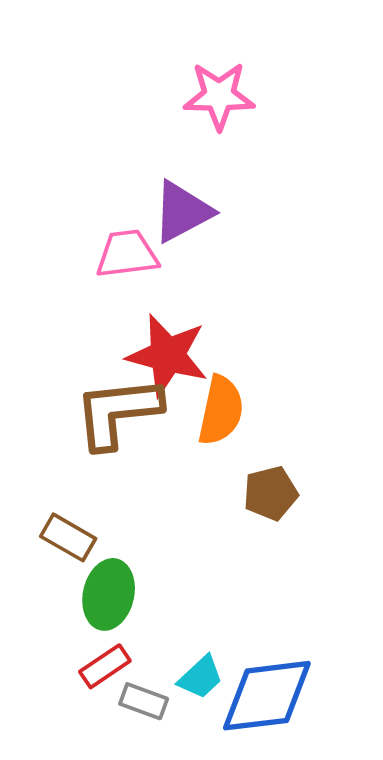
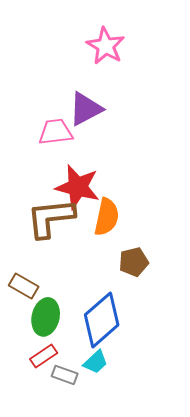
pink star: (219, 96) -> (106, 46), turned 30
blue diamond: (267, 696) -> (102, 320), moved, turned -34

